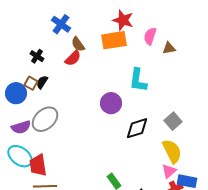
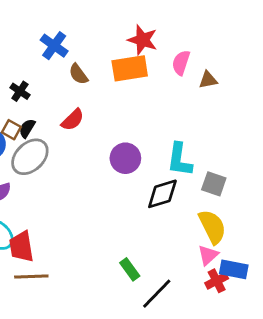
red semicircle: (73, 58) -> (73, 120), moved
cyan L-shape: (138, 80) -> (180, 160), moved
gray ellipse: (45, 119) -> (30, 157), moved
gray square: (173, 121) -> (214, 184), turned -30

